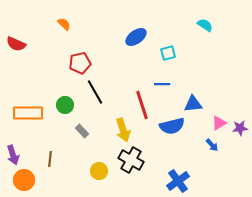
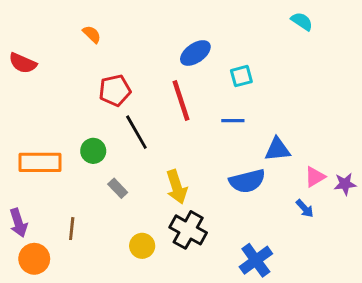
cyan semicircle: (205, 25) -> (302, 21), moved
red line: (142, 105) -> (181, 100), moved

